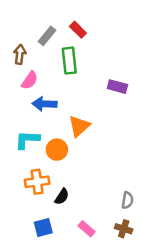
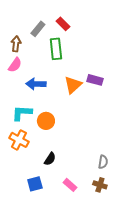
pink semicircle: (30, 80) -> (15, 65), moved
purple rectangle: (117, 87) -> (95, 80), moved
orange triangle: (79, 126) -> (73, 85), moved
orange cross: (37, 182) -> (19, 140), moved, turned 36

